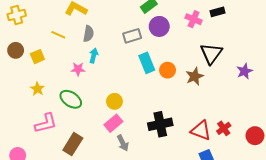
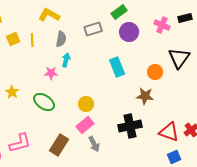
yellow line: (58, 35) -> (32, 40), turned 64
gray rectangle: (132, 36) -> (93, 29), moved
yellow square: (37, 57) -> (13, 39), moved
orange circle: (168, 70) -> (155, 72), moved
brown star: (195, 76) -> (145, 96), moved, turned 30
pink L-shape: (46, 123) -> (20, 143), moved
brown rectangle: (73, 144) -> (59, 145), moved

